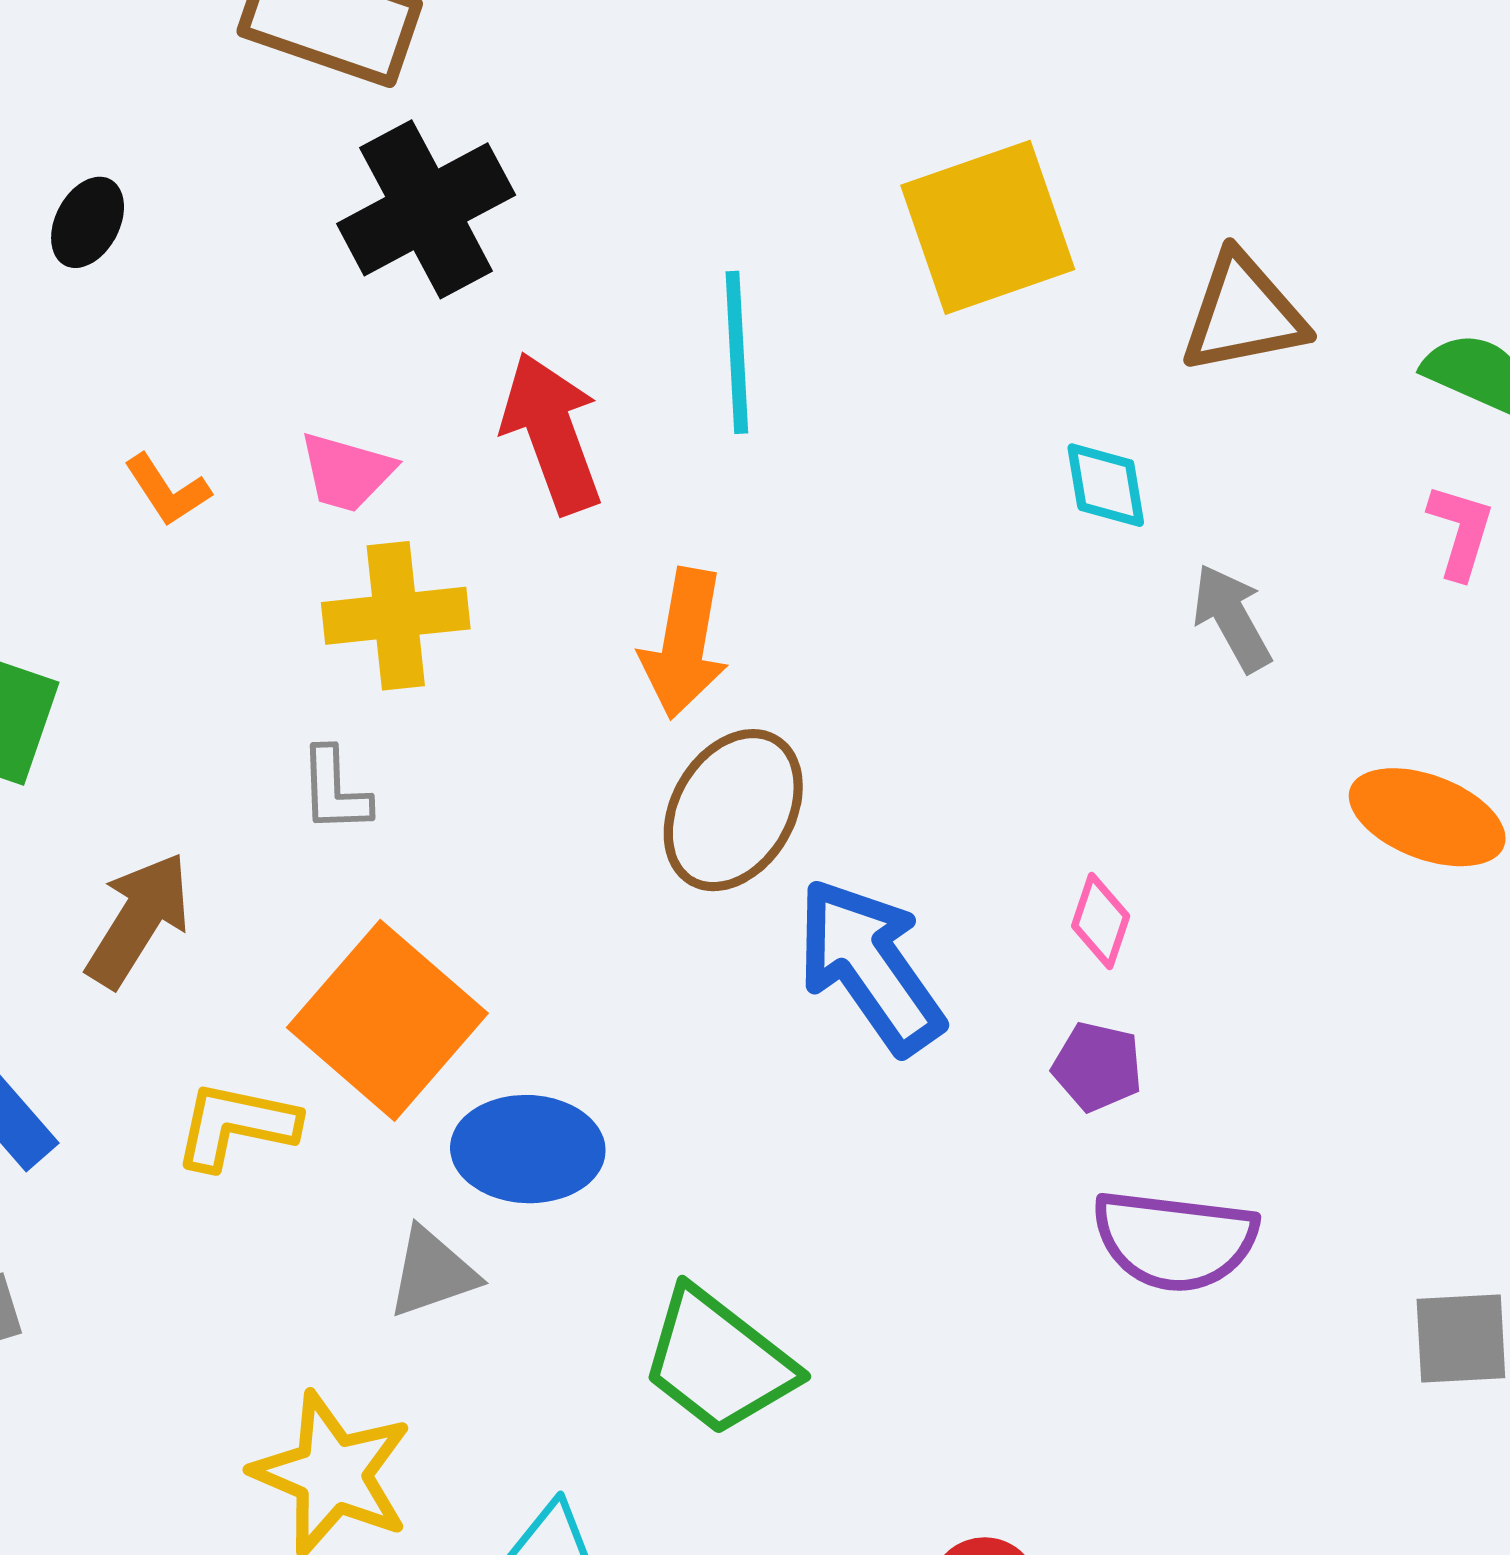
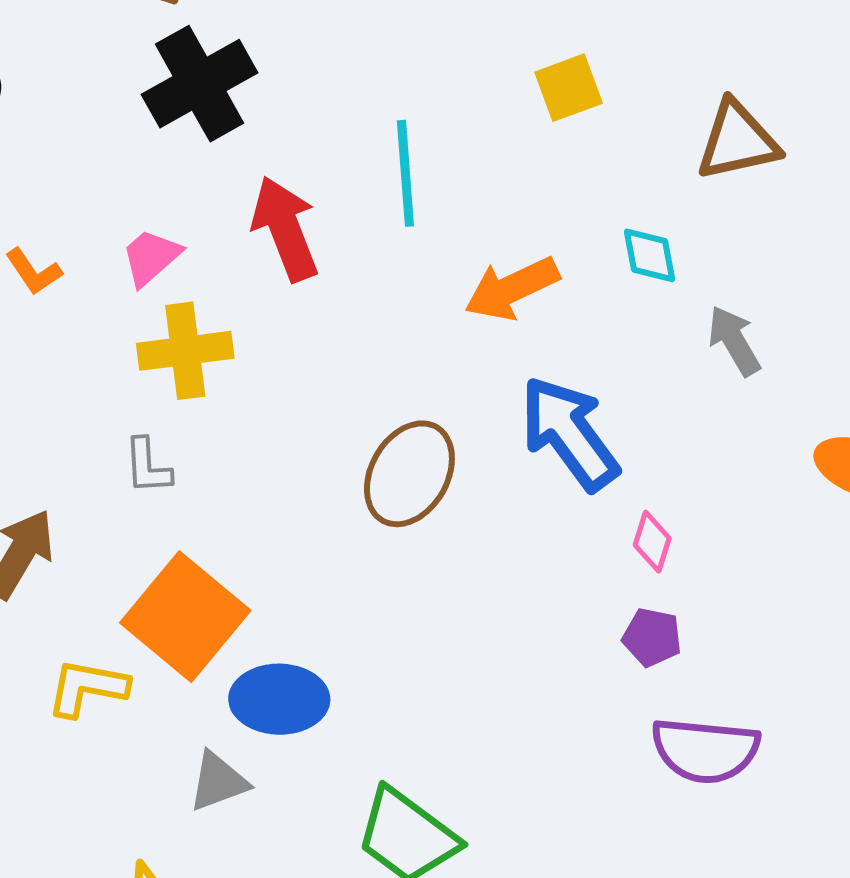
yellow square: (988, 227) -> (569, 88), size x0.6
pink trapezoid: (347, 472) -> (151, 257), turned 124
orange arrow: (684, 643) -> (512, 288), moved, turned 56
blue arrow: (870, 966) -> (569, 433), moved

